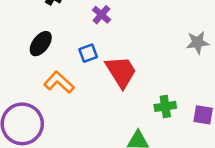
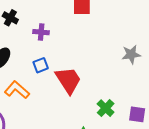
purple cross: (101, 15) -> (41, 32), moved, turned -35
green cross: (165, 106) -> (106, 108), turned -36

